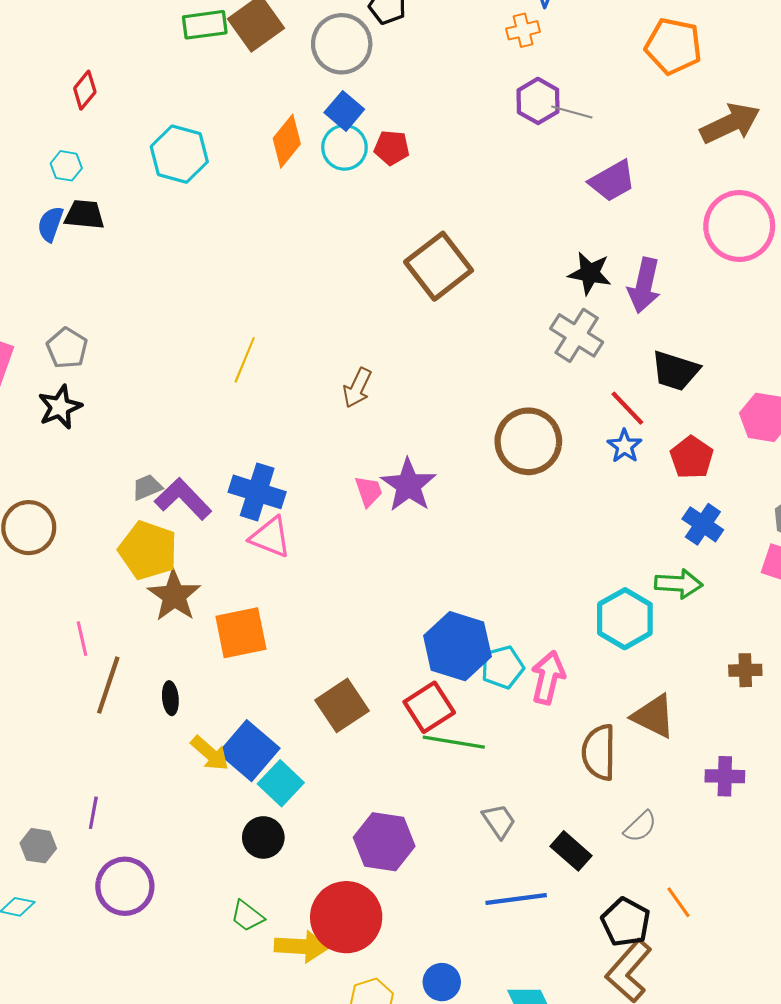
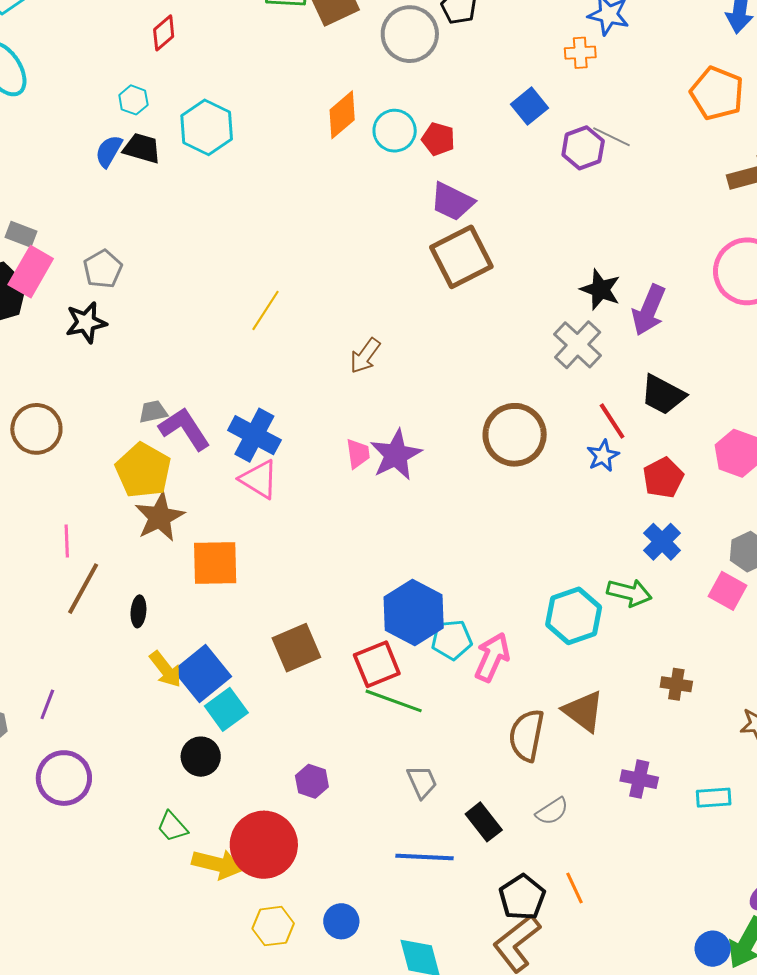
purple hexagon: (538, 101) -> (583, 148), moved
blue square: (344, 111) -> (529, 106), moved
cyan hexagon: (179, 154) -> (207, 127), moved
purple trapezoid: (612, 181) -> (452, 202), moved, turned 45
purple hexagon: (384, 842) -> (312, 781), size x0.6

